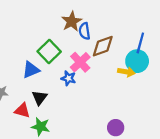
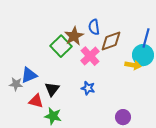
brown star: (72, 21) -> (74, 36), moved
blue triangle: (31, 70) -> (29, 75), moved
blue star: (68, 78) -> (88, 88), moved

